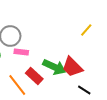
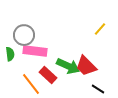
pink rectangle: (21, 52) -> (35, 51), size x1.6

